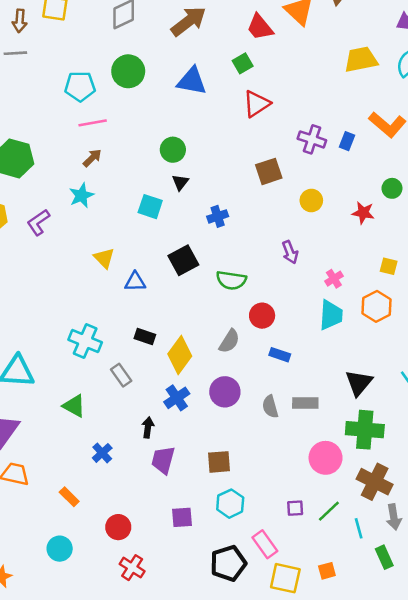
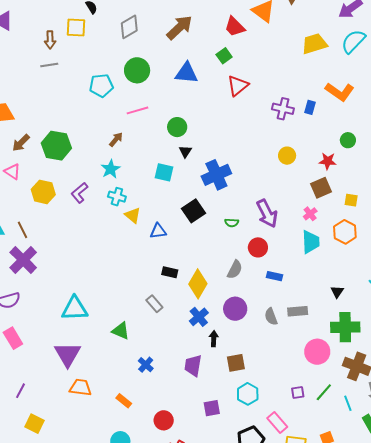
pink line: (93, 123) -> (138, 110), moved
brown square: (269, 171) -> (321, 188), moved
blue cross: (218, 216) -> (216, 175), size x1.8
purple arrow: (290, 252) -> (267, 214), moved, size x1.6
green semicircle: (231, 280) -> (232, 223), size x0.6
cyan cross: (85, 341) -> (117, 197), moved, size x0.7
black triangle: (359, 383) -> (337, 292), size x0.6
black arrow: (148, 427) -> (214, 339), moved

